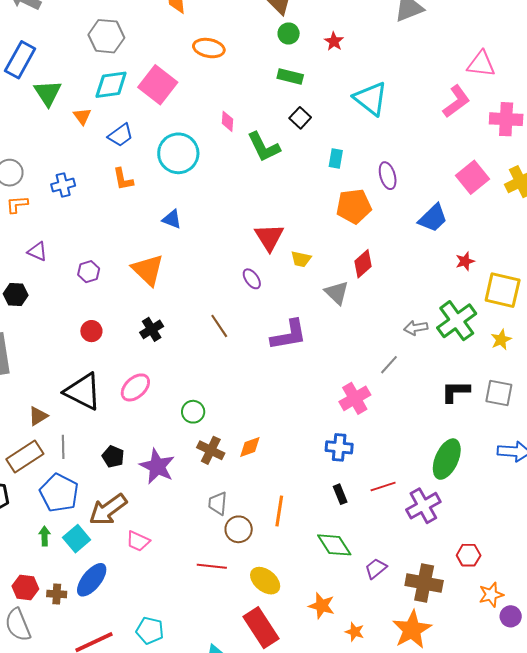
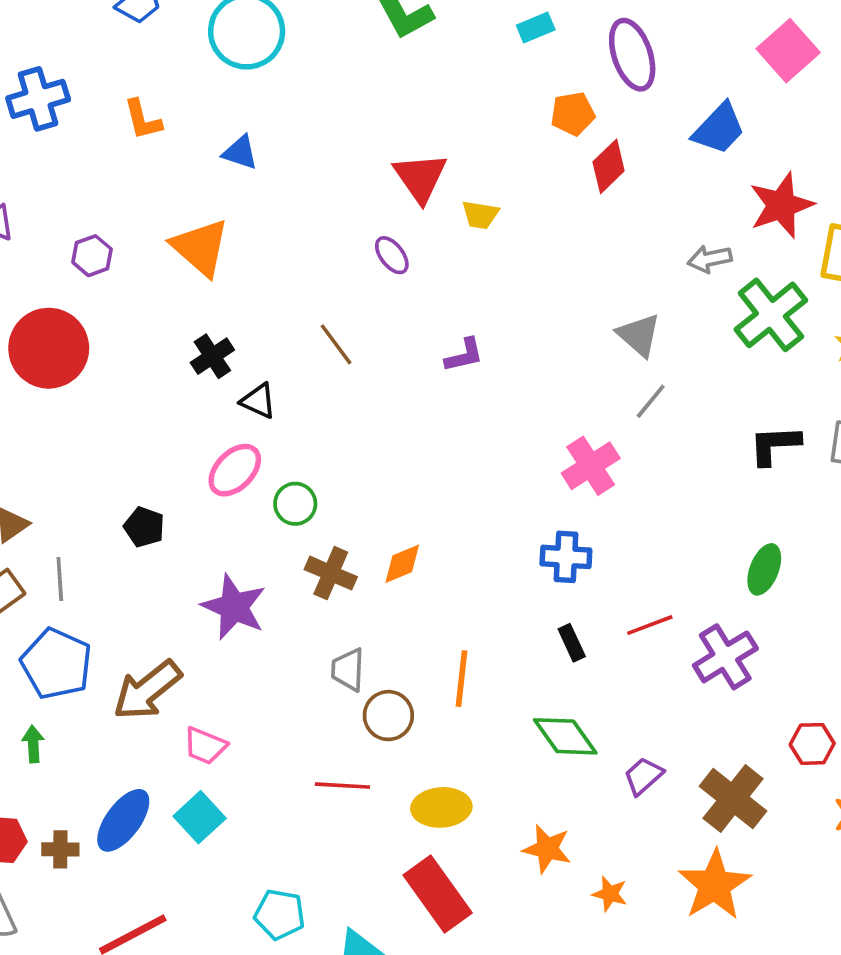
cyan rectangle: (336, 158) -> (536, 28), turned 60
purple ellipse: (388, 176) -> (632, 55), size x1.4
orange L-shape: (123, 179) -> (143, 120), moved
blue cross: (63, 185) -> (38, 99), size x1.4
orange pentagon: (354, 206) -> (573, 114), size x0.7
red star: (465, 261) -> (781, 205), size x1.8
red diamond: (363, 264) -> (609, 166), moved
gray triangle: (337, 293) -> (639, 335), moved
gray arrow: (416, 328) -> (710, 259), moved
red circle: (91, 331) -> (49, 348), moved, size x2.0
purple L-shape: (289, 335) -> (464, 355), size x0.6
pink ellipse: (135, 387) -> (235, 470), moved
black triangle: (83, 391) -> (258, 401), moved, size x0.5
black pentagon: (113, 457) -> (144, 527), moved
green ellipse: (447, 459) -> (764, 569), size x0.7
cyan square: (77, 539) -> (200, 817), moved
yellow ellipse: (265, 581) -> (441, 807), turned -40
brown cross: (424, 583) -> (733, 799), turned 30
cyan pentagon: (150, 631) -> (280, 914), moved

